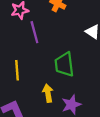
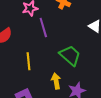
green trapezoid: (64, 64) -> (70, 56), turned 140

